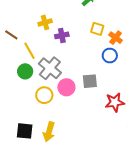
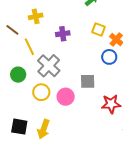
yellow cross: (45, 22) -> (36, 16), moved
green circle: (25, 71) -> (18, 75), moved
pink circle: (66, 87) -> (66, 97), moved

